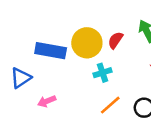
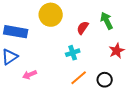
yellow circle: (87, 43) -> (51, 15), moved
blue rectangle: (51, 51) -> (16, 32), moved

